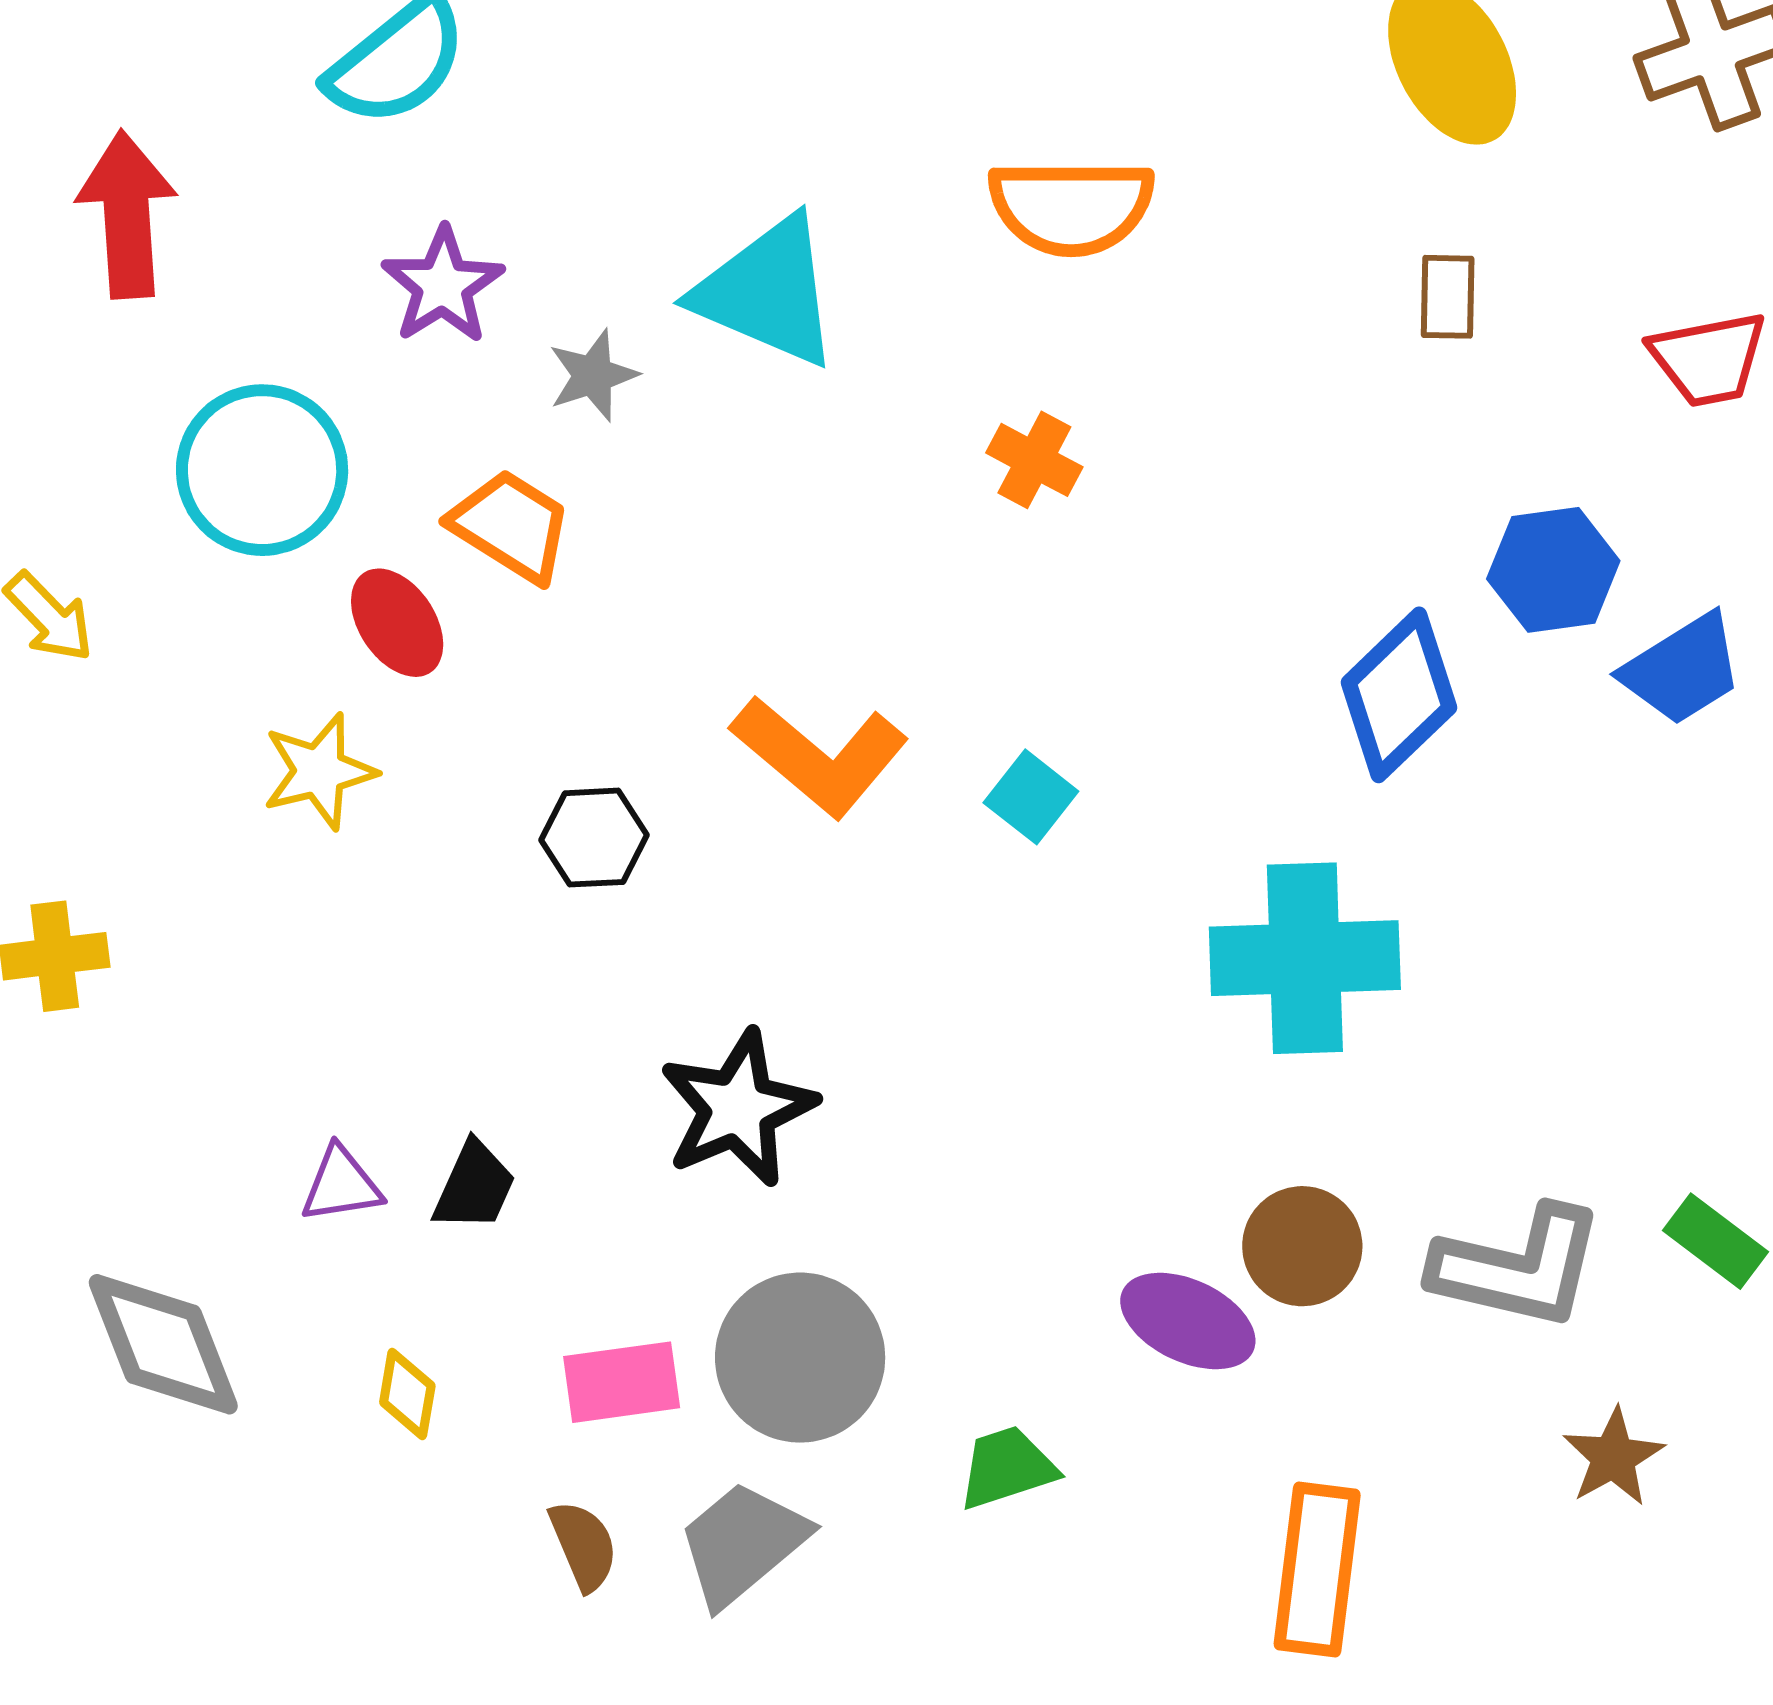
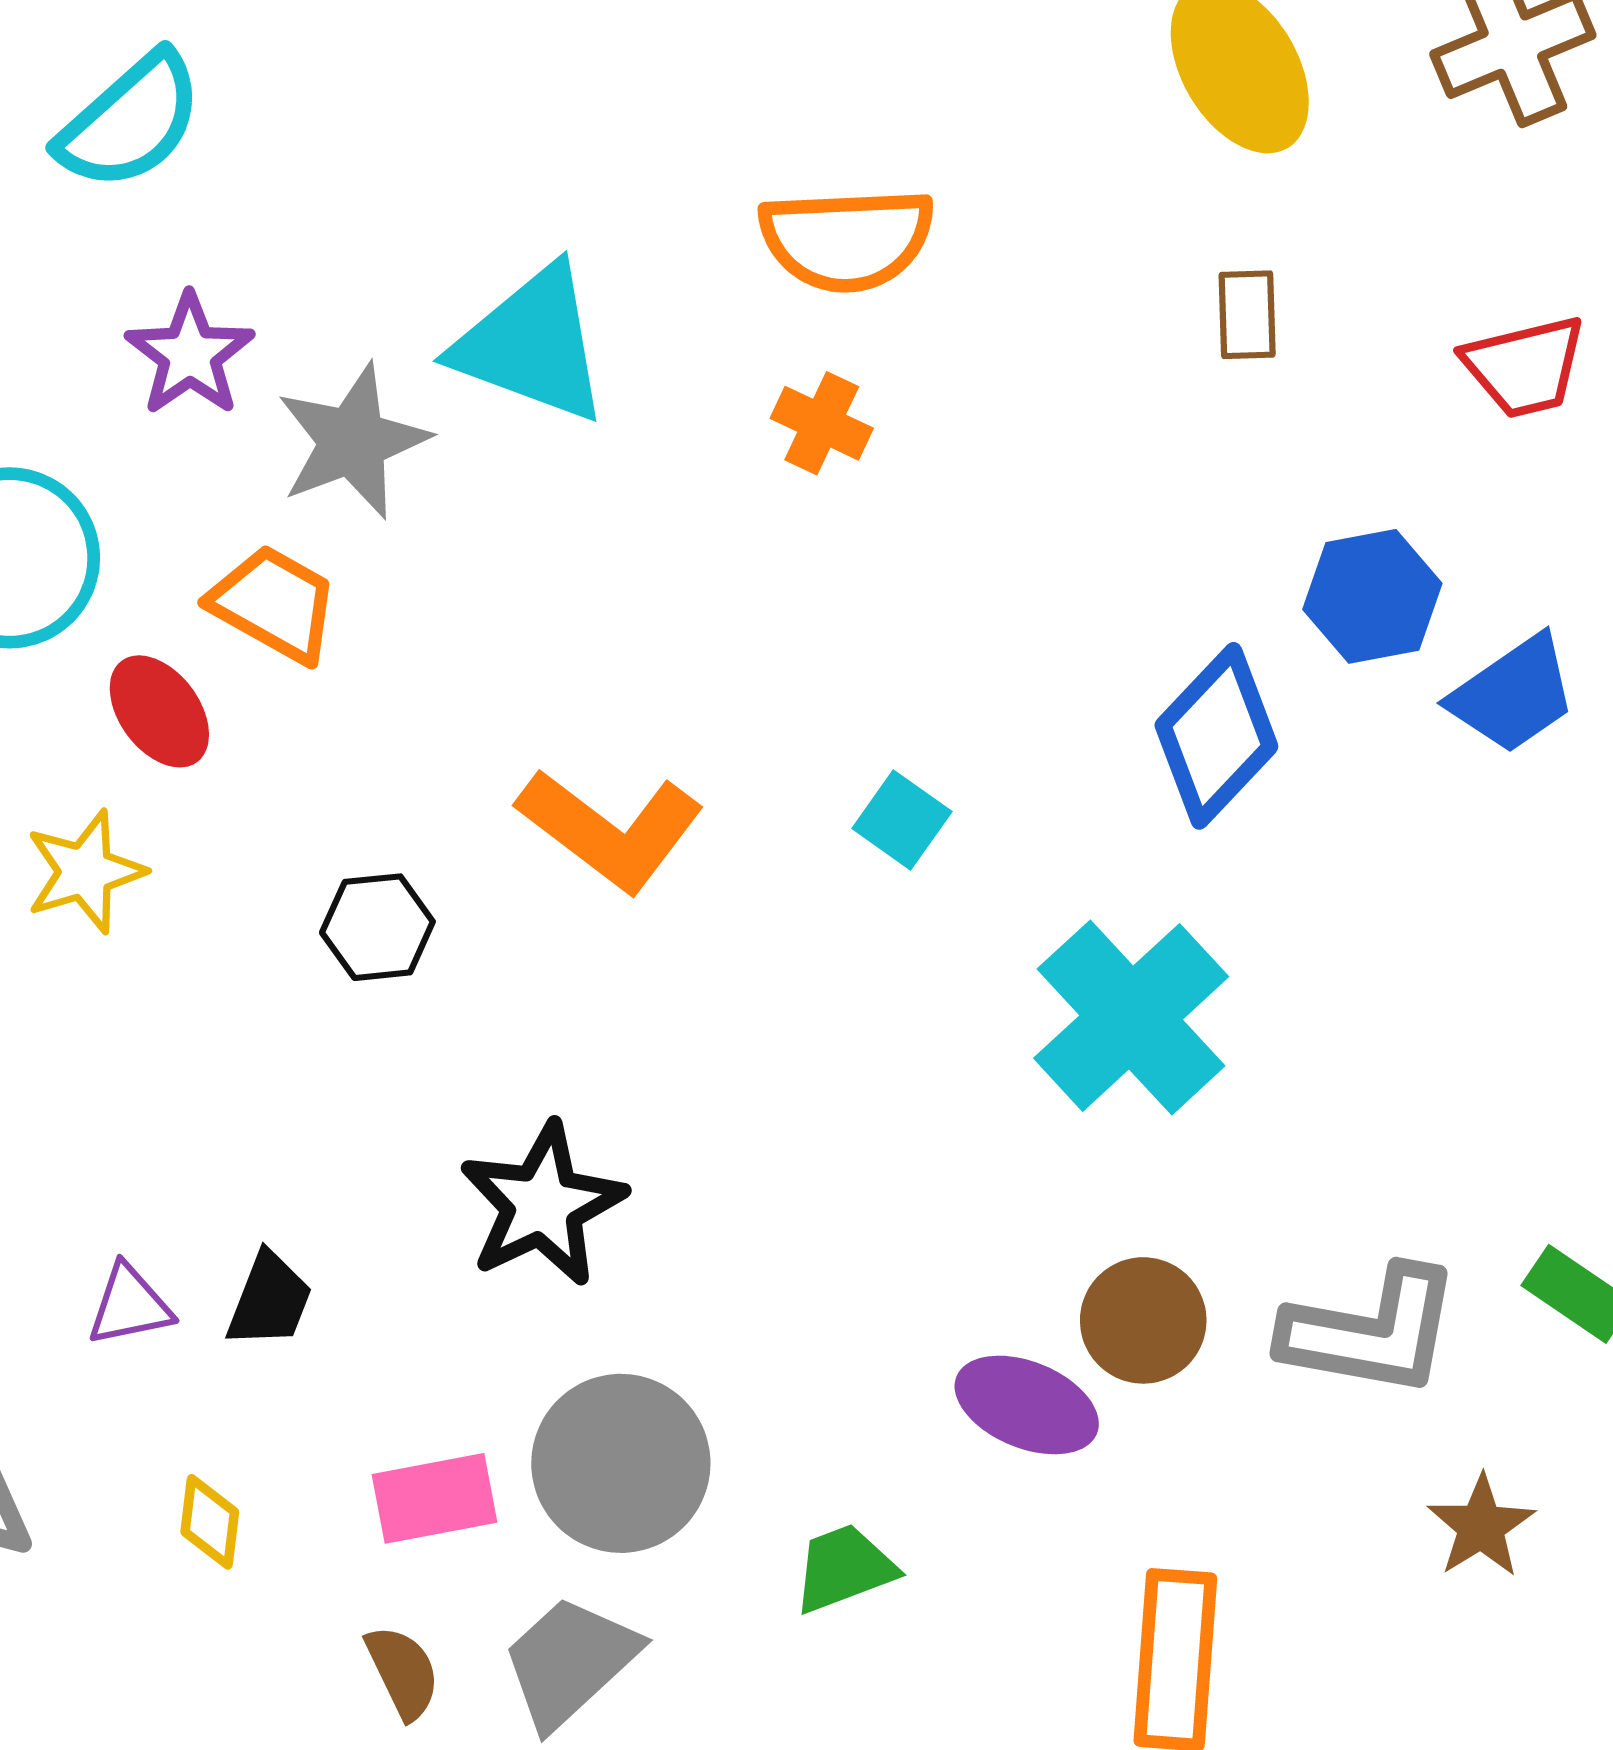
gray star: (593, 375) -> (353, 441), size x1.6
orange cross: (1034, 460) -> (822, 423), moved
cyan square: (1031, 797) -> (902, 820), moved
cyan cross: (1305, 958) -> (1131, 1017), turned -38

